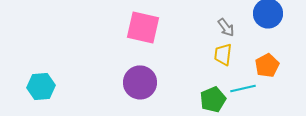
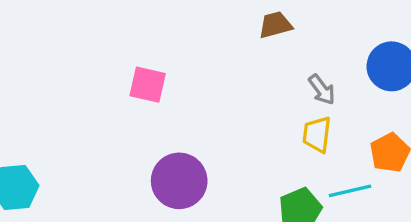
pink square: (143, 27) -> (148, 85), moved, size x0.7

